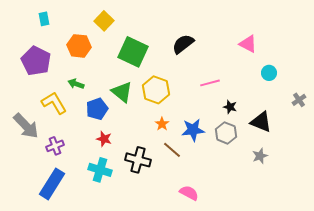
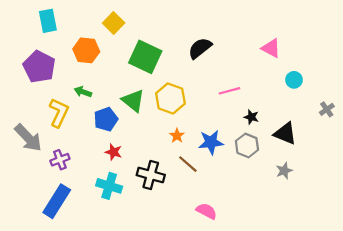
cyan rectangle: (44, 19) -> (48, 21), size x1.5
yellow L-shape: (54, 103) -> (59, 113), turned 56

